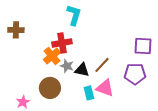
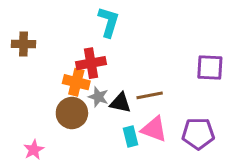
orange cross: (52, 56) -> (76, 82), turned -36
brown line: (102, 65) -> (150, 95), turned 36
purple pentagon: (135, 74) -> (198, 134), moved
brown circle: (50, 88) -> (72, 113), moved

